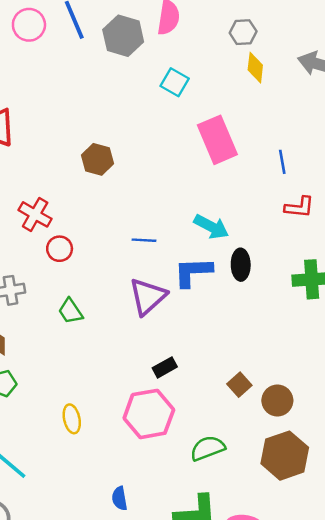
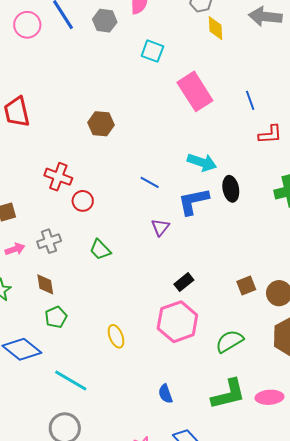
gray hexagon: (123, 36) -> (105, 21), size x0.7
blue line: (144, 240) -> (150, 182), turned 36
purple triangle: (148, 296) -> (160, 227), size x0.6
brown square: (239, 385) -> (246, 286), turned 30

